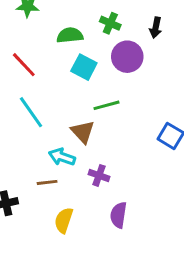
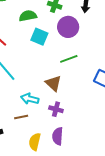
green line: (106, 105) -> (69, 59), moved
brown triangle: (83, 132) -> (53, 83), moved
purple semicircle: (119, 215) -> (58, 136), moved

